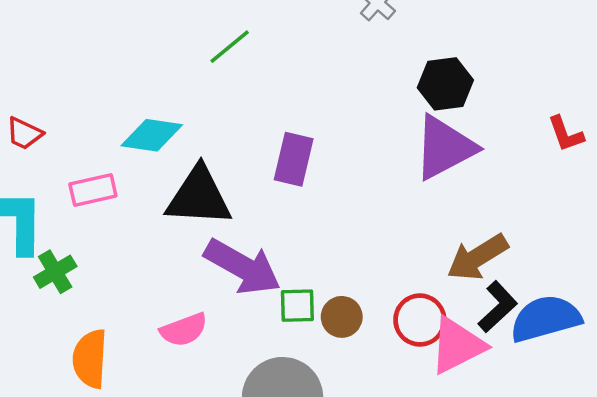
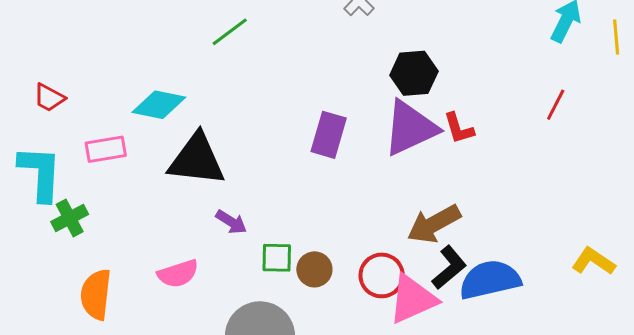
red L-shape: (566, 134) -> (459, 128), moved
purple rectangle: (294, 159) -> (329, 135), moved
purple arrow: (243, 267) -> (231, 222), size x0.5

